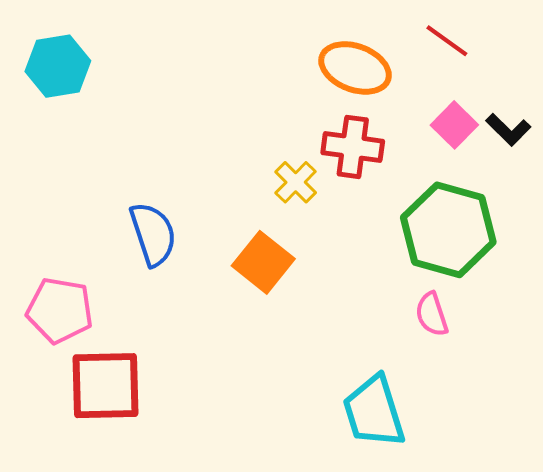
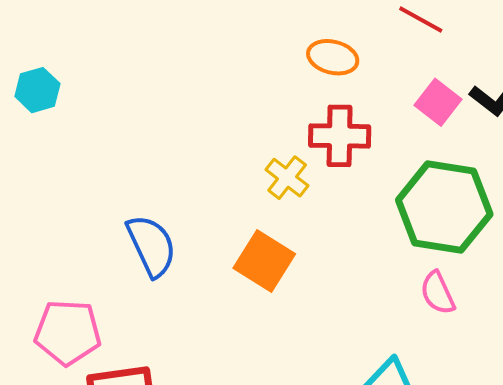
cyan hexagon: (58, 66) -> (37, 90), size x0.7
orange ellipse: (355, 68) -> (333, 57), size x0.7

